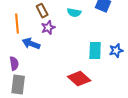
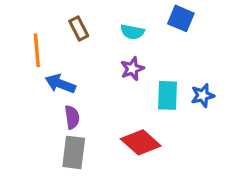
purple star: (48, 28) -> (132, 69), moved
purple semicircle: (14, 64) -> (72, 117), moved
gray rectangle: (18, 85) -> (74, 152), moved

